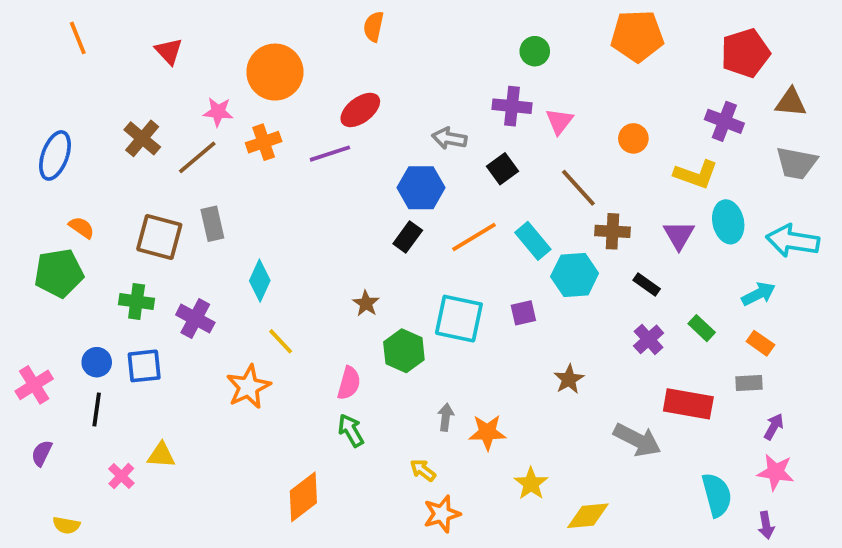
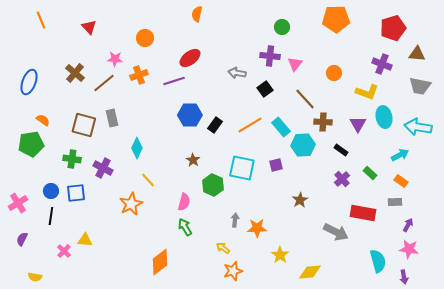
orange circle: (275, 72) -> (145, 38), size x0.6
blue hexagon: (421, 188) -> (190, 115), moved

